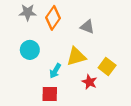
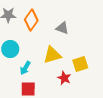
yellow square: (107, 66) -> (80, 64), turned 35
cyan arrow: (55, 71) -> (25, 68), moved

